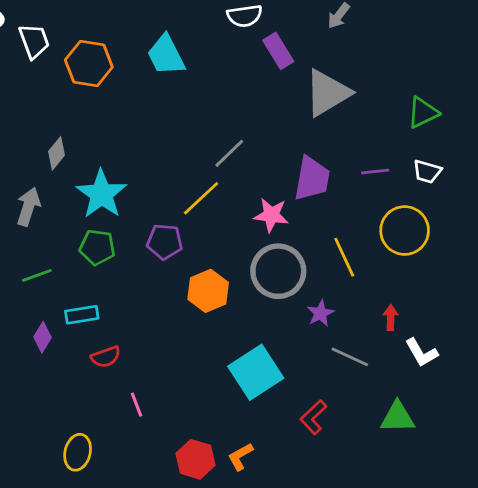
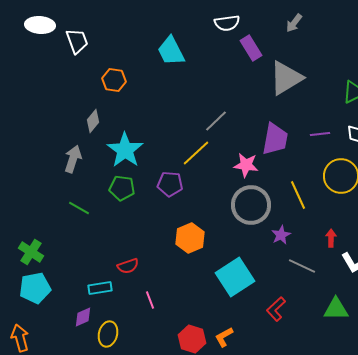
orange hexagon: (89, 63) -> (114, 80), moved, size x0.7
green line: (37, 275) -> (79, 208), turned 50
orange hexagon: (208, 291) -> (190, 238), moved
cyan rectangle: (82, 315) -> (100, 288), moved
purple diamond: (42, 337) -> (83, 317), moved, turned 35

